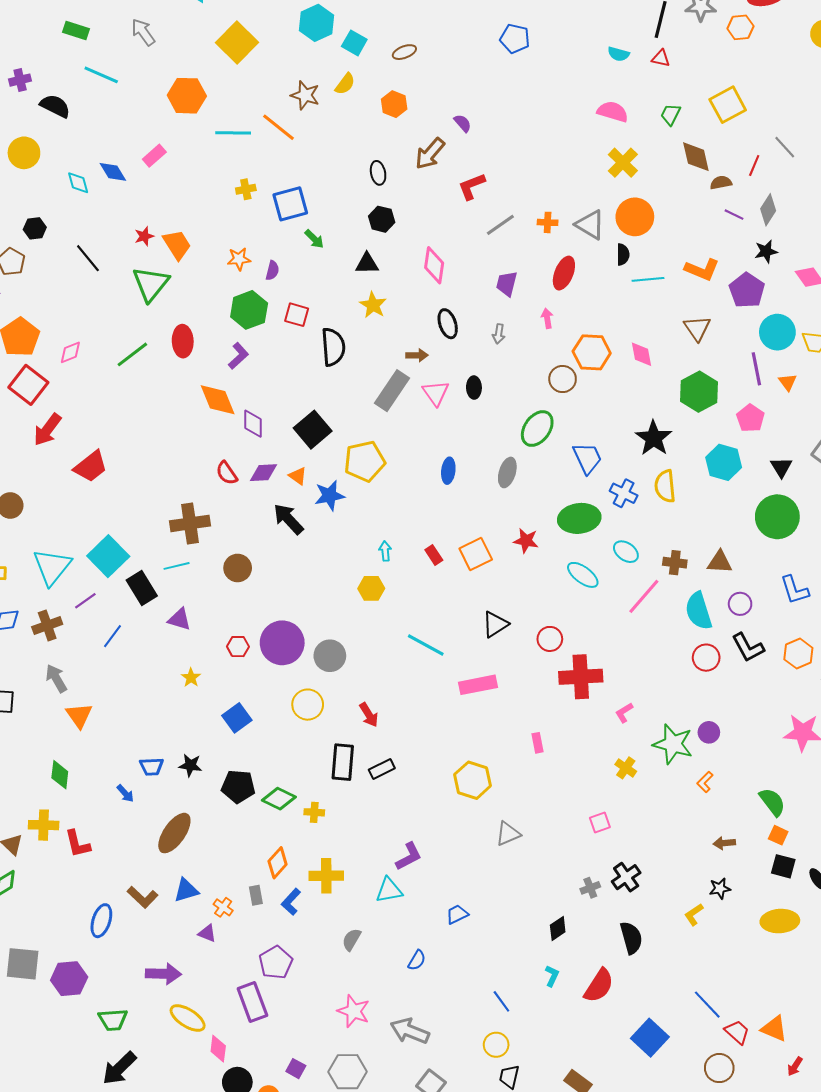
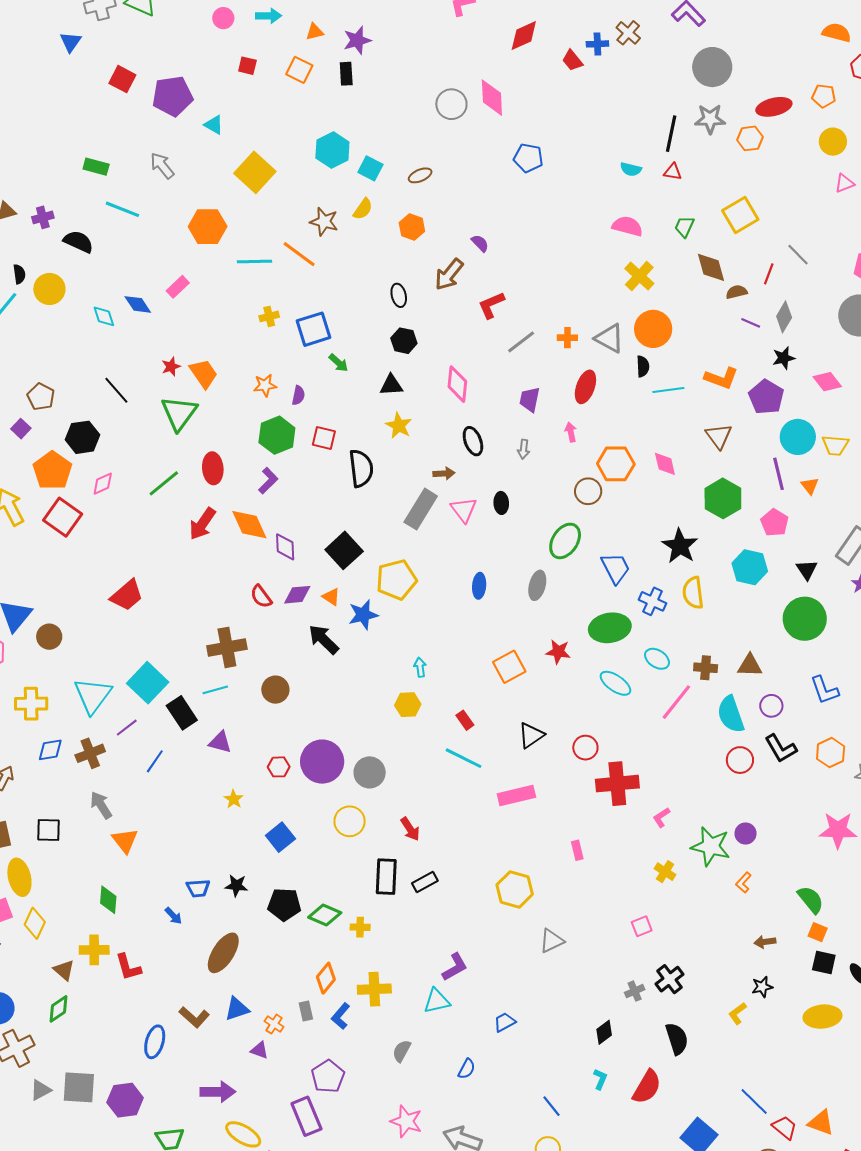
black hexagon: (35, 228) -> (82, 437), moved, size x1.5
red arrow: (47, 430) -> (202, 524), moved
red rectangle: (434, 555) -> (465, 720), moved

